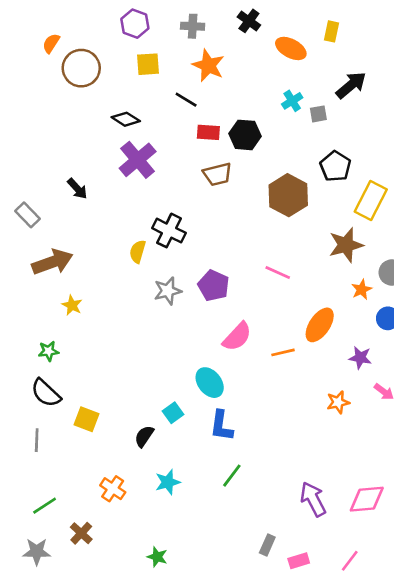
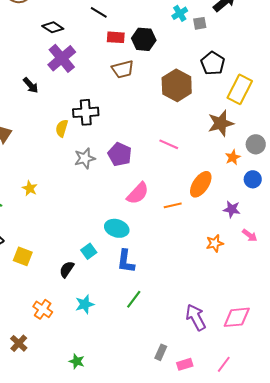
black arrow: (77, 189) -> (31, 85), moved
black cross: (169, 231) -> (86, 112), turned -30
yellow star: (72, 305) -> (30, 188), moved
cyan ellipse: (210, 383) -> (117, 228), turned -35

